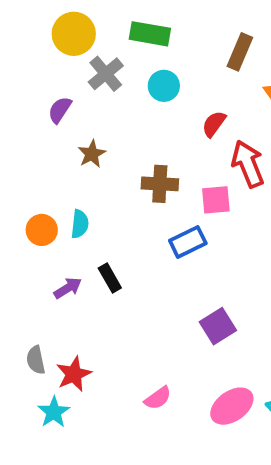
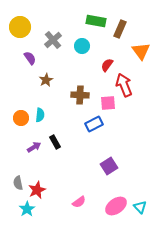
yellow circle: (74, 34) -> (20, 27), moved
green rectangle: (150, 34) -> (96, 21), moved
purple semicircle: (60, 110) -> (30, 58), turned 112

